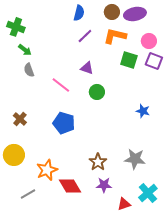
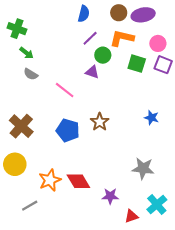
gray semicircle: (29, 70) -> (31, 74), turned -40
green circle: (97, 92) -> (103, 55), moved
brown cross: (20, 119) -> (21, 126), size x1.6
brown star: (98, 162) -> (100, 122), moved
red diamond: (70, 186) -> (78, 181), moved

